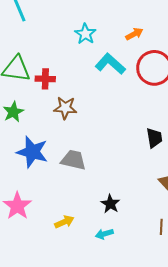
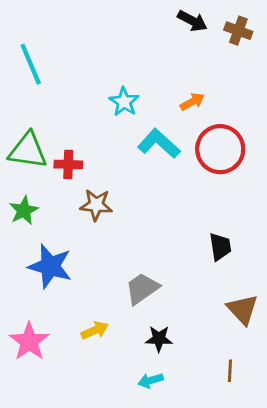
gray trapezoid: (73, 160) -> (142, 289), moved, turned -48
black star: (110, 204) -> (159, 339), turned -30
yellow arrow: (64, 222) -> (95, 330), moved

